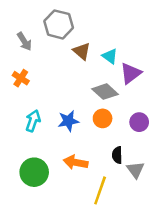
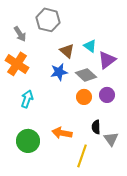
brown triangle: (82, 51) -> (67, 51), moved
orange cross: (21, 78) -> (17, 64), size x1.6
blue star: (68, 121) -> (59, 72), moved
purple circle: (139, 122) -> (107, 95), moved

